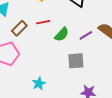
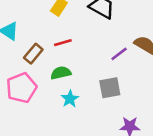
green semicircle: (62, 34) -> (61, 73), moved, turned -140
cyan star: (39, 83) -> (70, 99), moved

